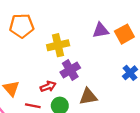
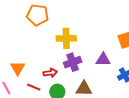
purple triangle: (101, 30) -> (103, 60), moved

